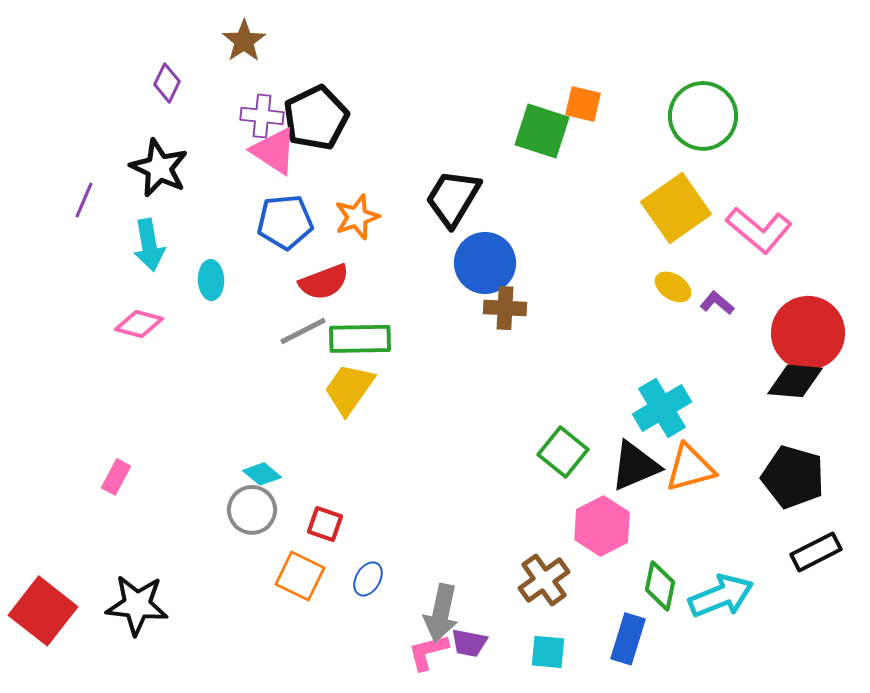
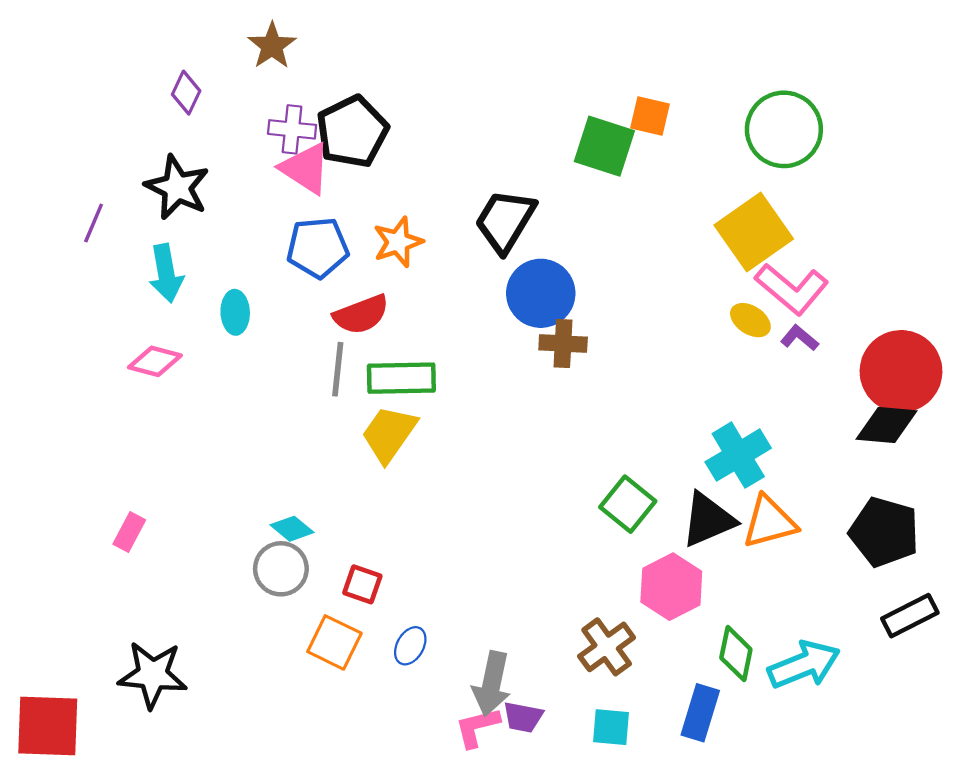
pink L-shape: (759, 230) -> (792, 289), moved
gray line: (303, 331) -> (338, 369), turned -57
red square: (43, 611) -> (48, 726), moved, turned -36

